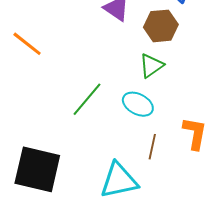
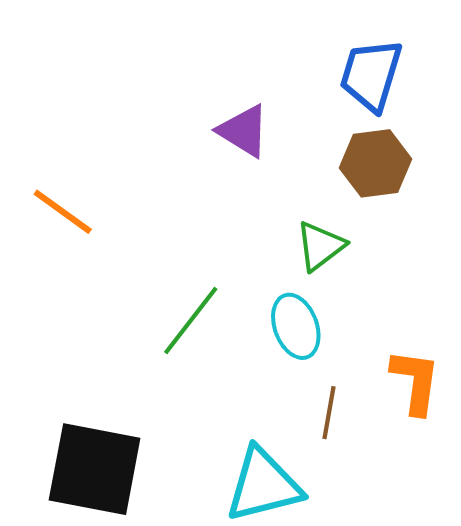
brown hexagon: (161, 26) -> (376, 163), moved
cyan ellipse: (138, 104) -> (296, 326), turned 44

